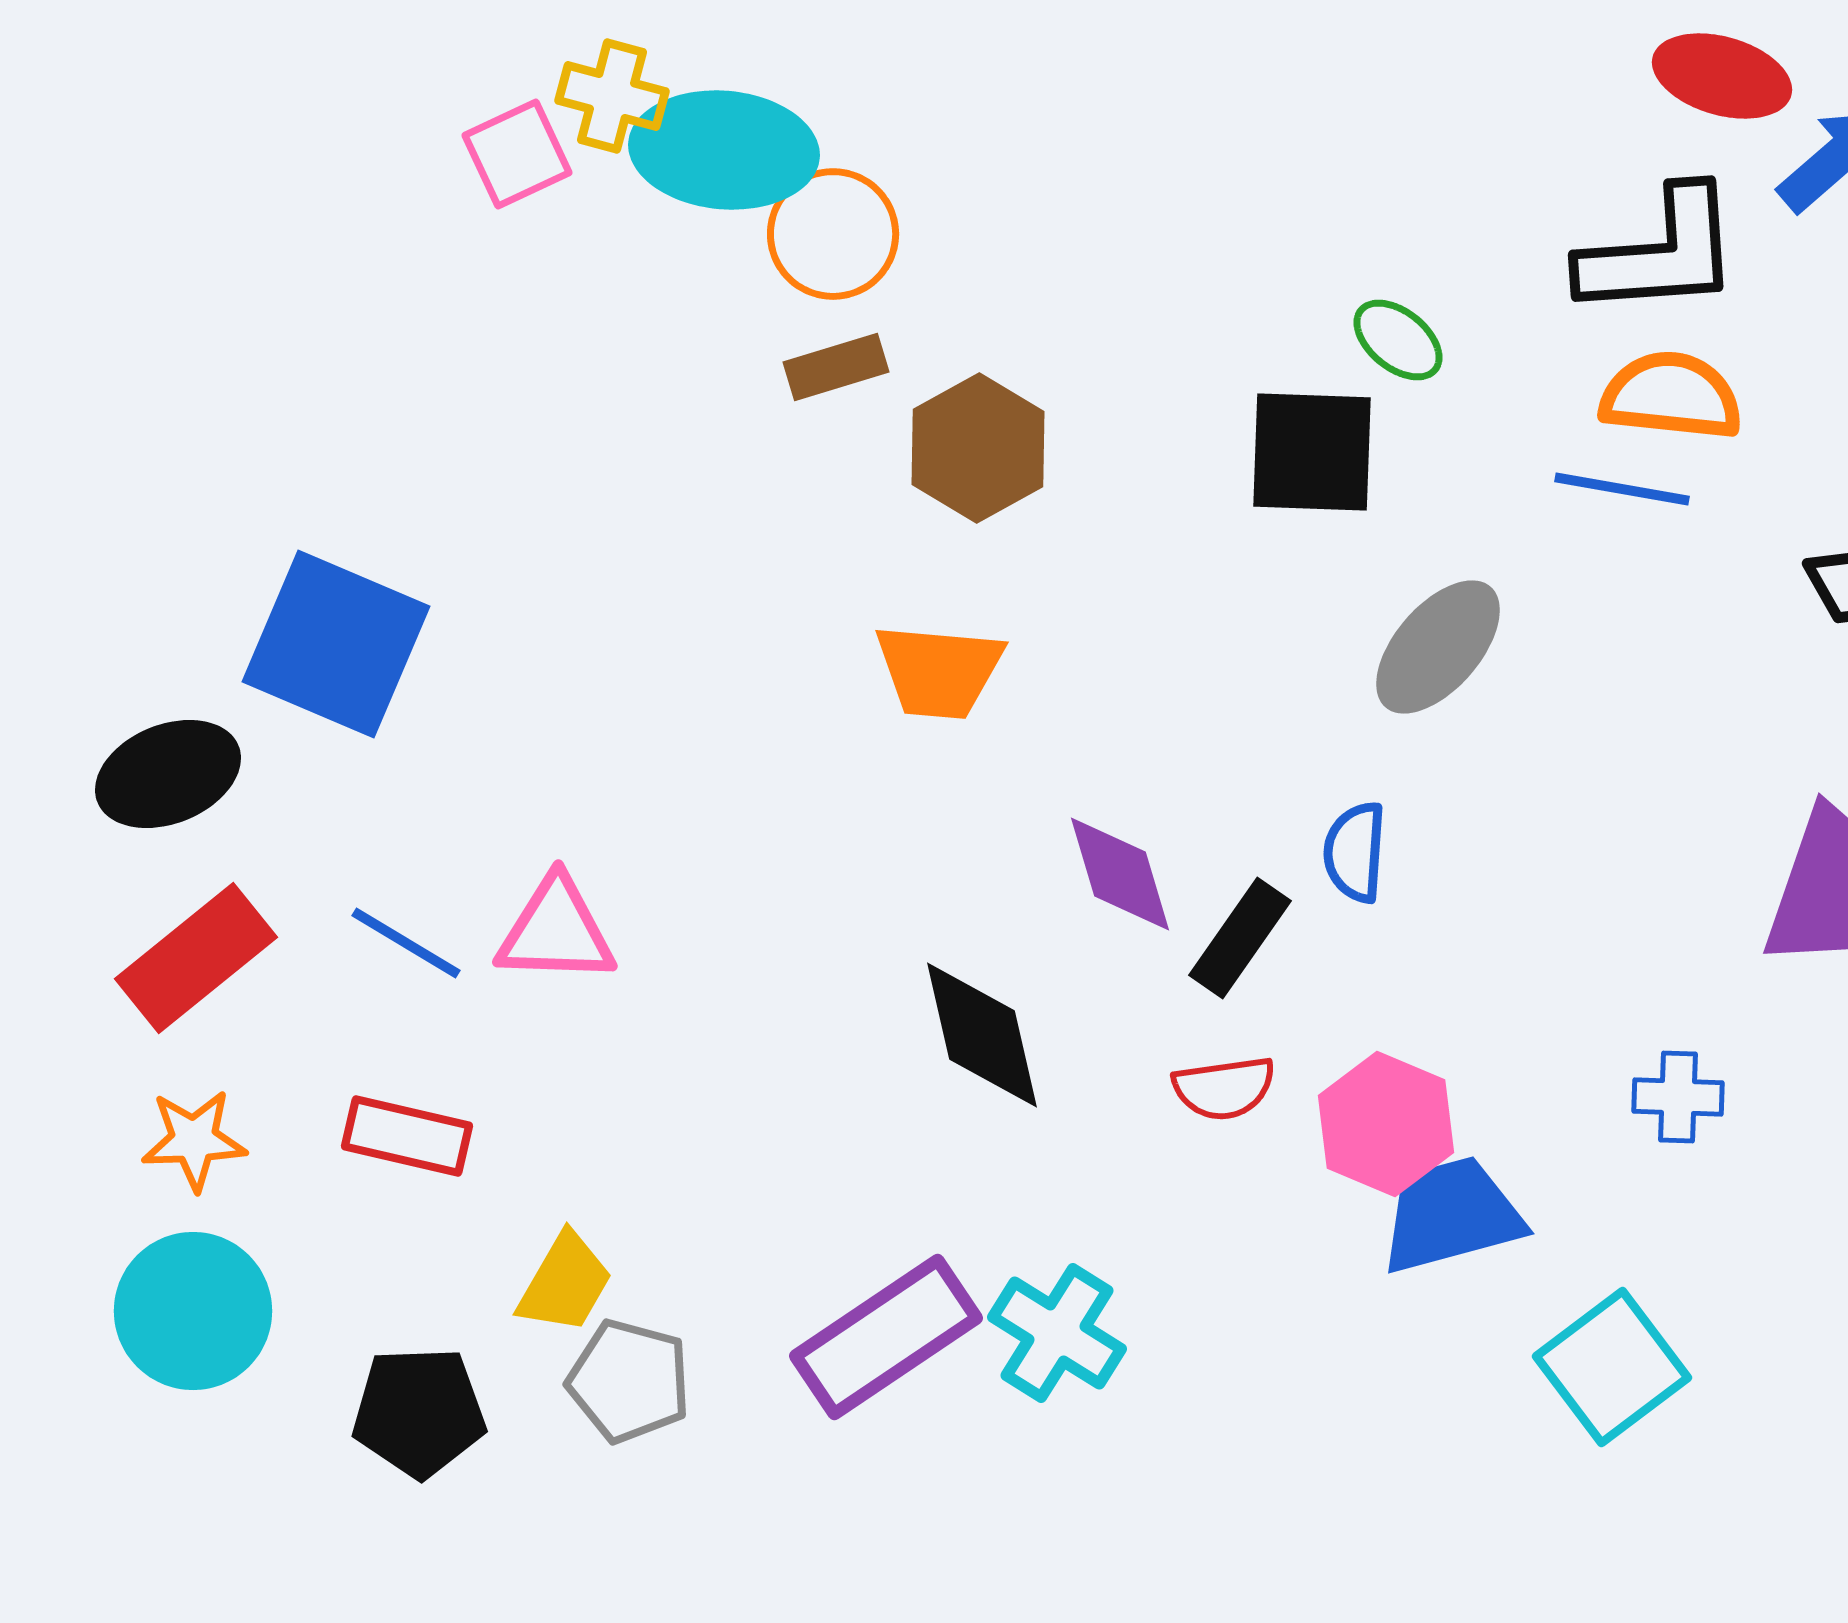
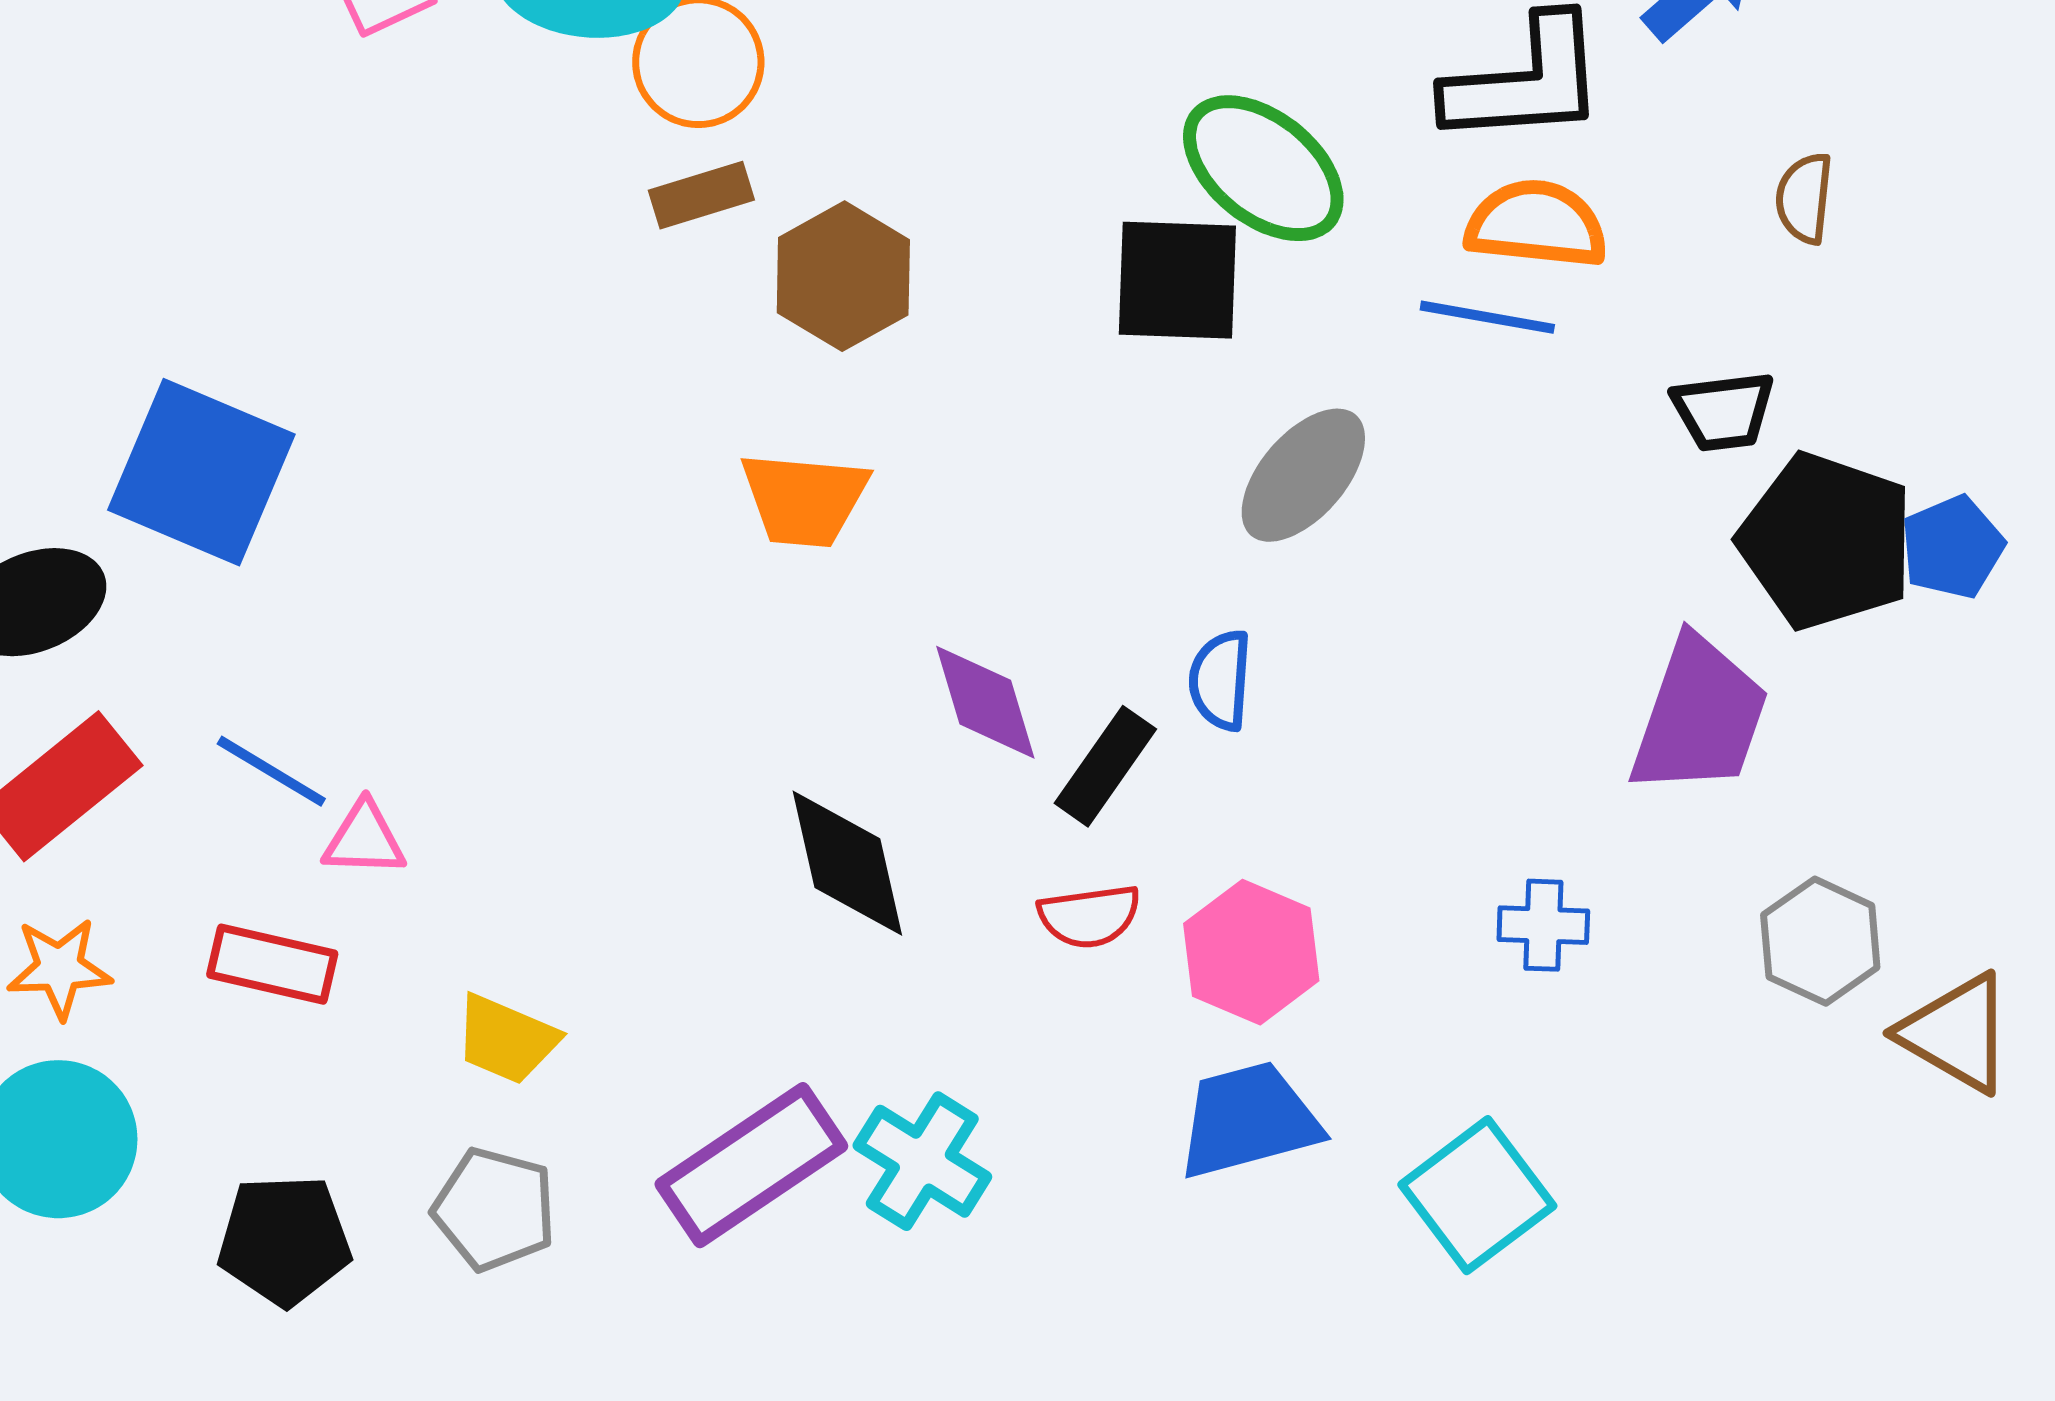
green ellipse: (1398, 340) -> (1263, 168), size x1.8
pink triangle: (556, 931) -> (364, 839), moved, size x0.7
blue trapezoid: (1451, 1215) -> (1248, 1120), moved
yellow trapezoid: (565, 1283) -> (506, 1039), moved, turned 83

